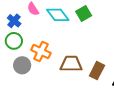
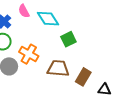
green square: (84, 13) -> (68, 39), moved

